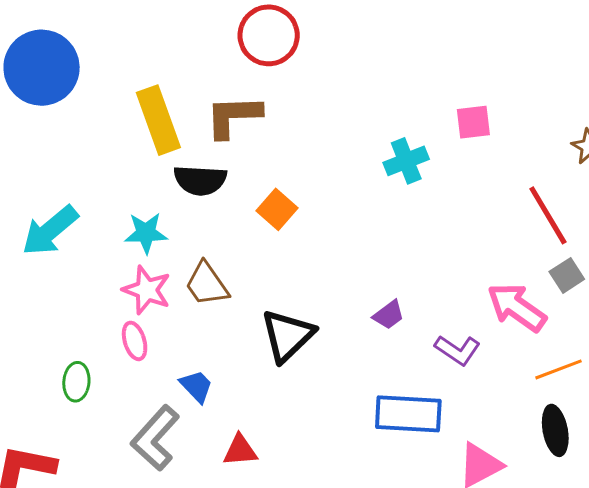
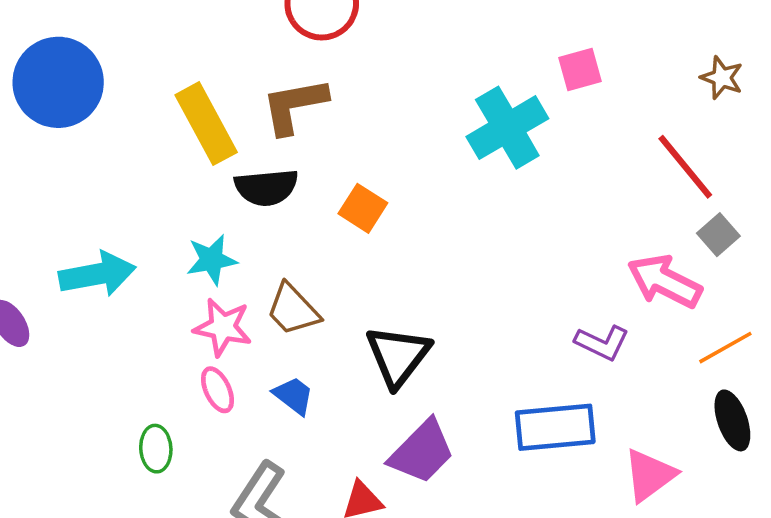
cyan cross: (406, 161) -> (507, 128), size x1.5
cyan arrow: (50, 231) -> (97, 274), turned -142
purple trapezoid: (389, 315) -> (422, 452), moved, size x1.8
blue trapezoid: (196, 386) -> (294, 396), moved

